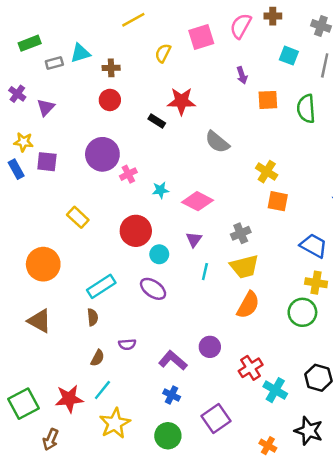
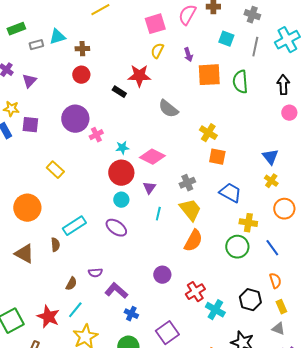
yellow semicircle: (163, 53) -> (157, 51), moved
orange square: (268, 100) -> (209, 75), size x1.4
red circle: (136, 231) -> (121, 173), moved
blue trapezoid: (314, 246) -> (230, 193), moved
yellow trapezoid: (244, 267) -> (190, 210), turned -115
brown semicircle: (93, 317) -> (55, 245), moved
purple L-shape: (173, 360) -> (116, 291), moved
red star: (69, 399) -> (48, 317), turned 30

